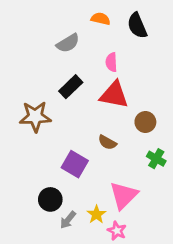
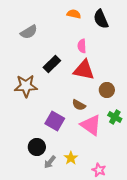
gray semicircle: (68, 43) -> (29, 32), moved
pink triangle: (124, 195) -> (91, 125), moved, turned -40
pink star: (117, 231) -> (99, 170), moved

